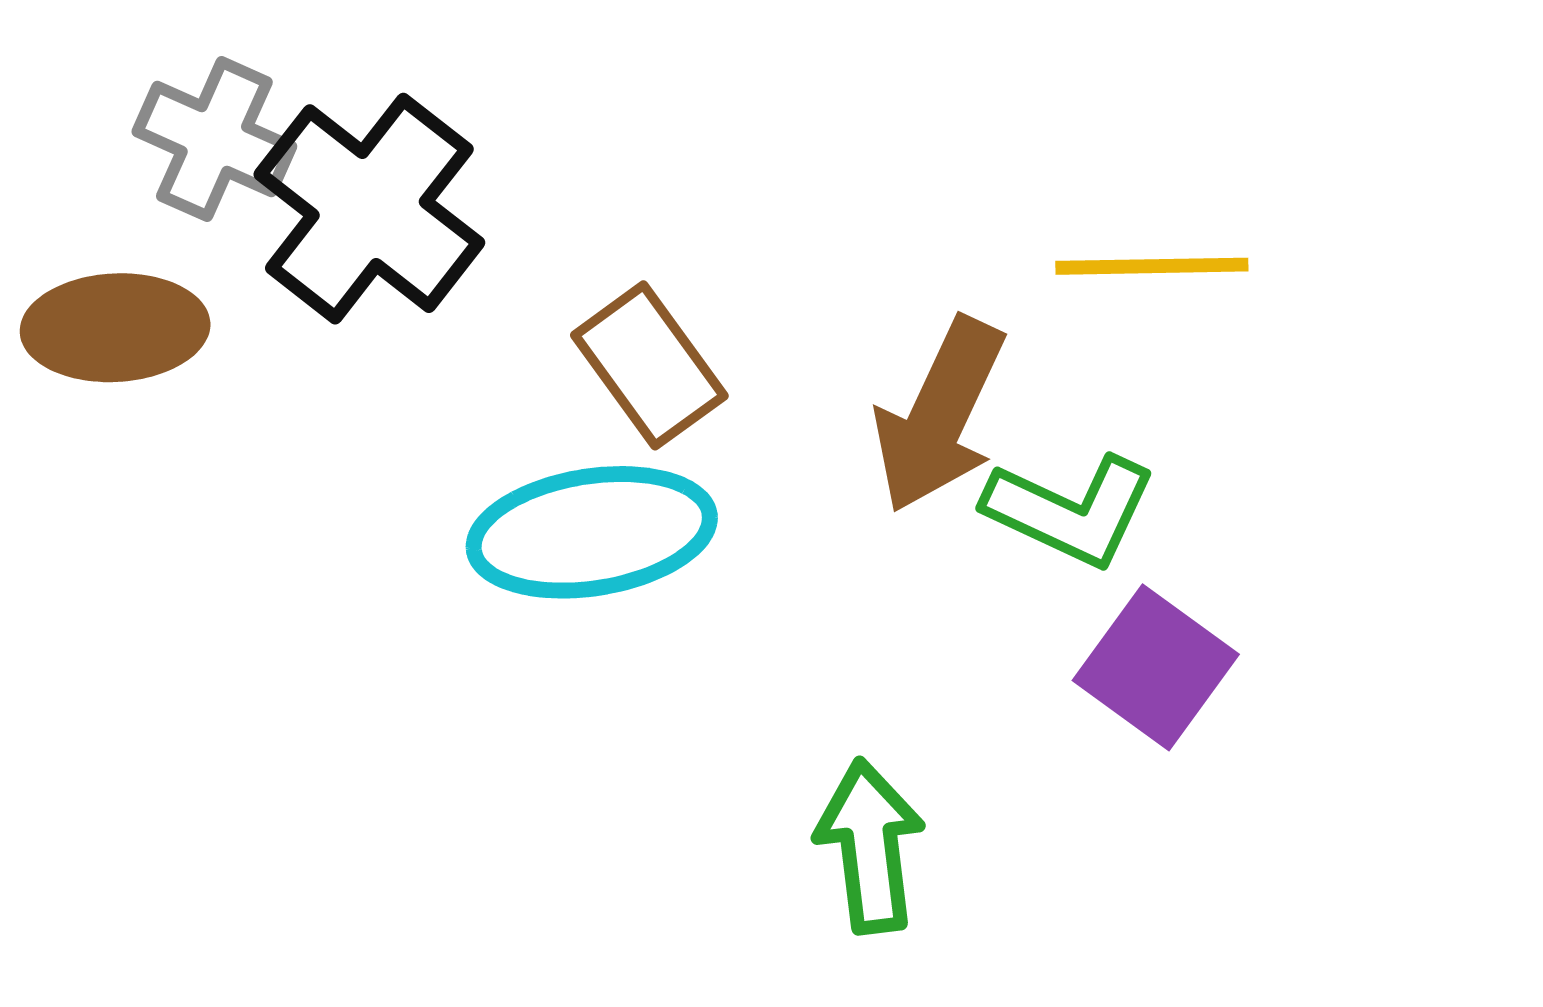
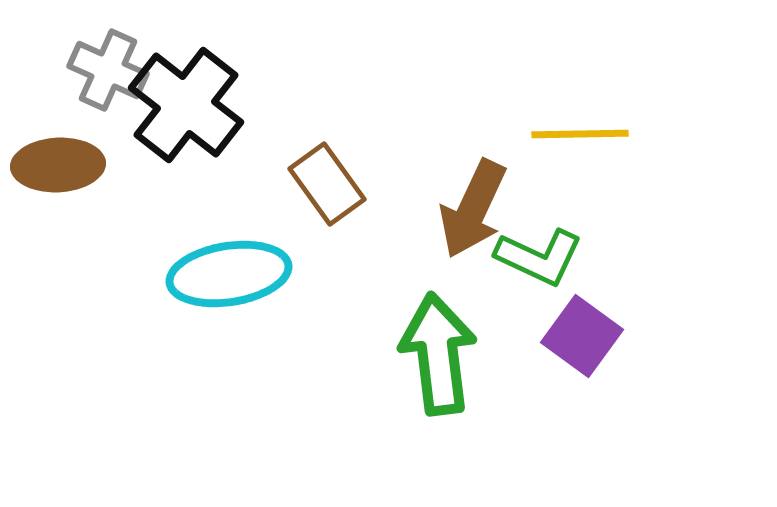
cyan ellipse: (592, 532) -> (229, 274), moved
green arrow: (870, 846) -> (438, 354), moved, size x1.4

